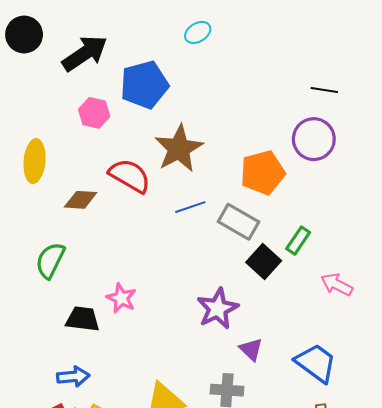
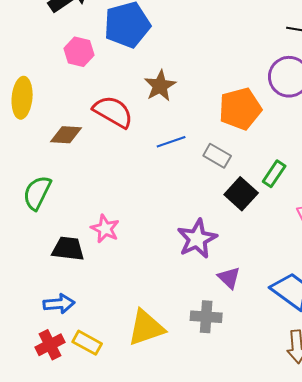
brown star: (179, 149) -> (160, 86), size x0.7
gray rectangle: (238, 222) -> (217, 156), size x0.7

